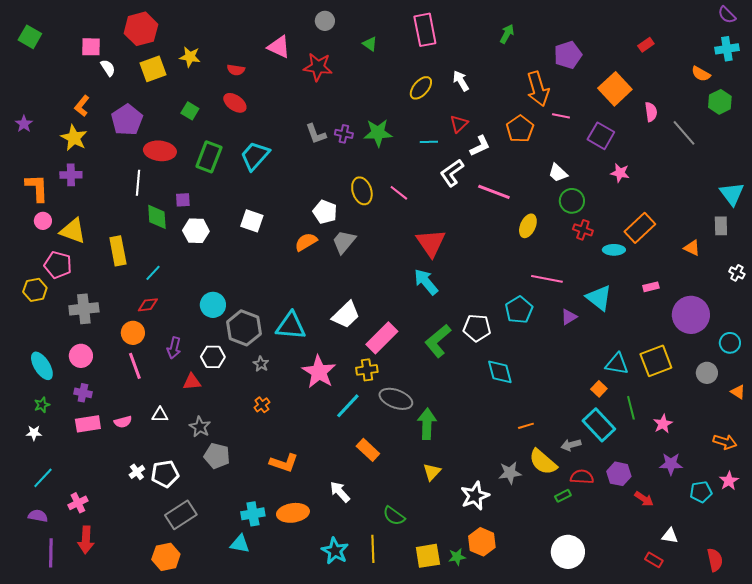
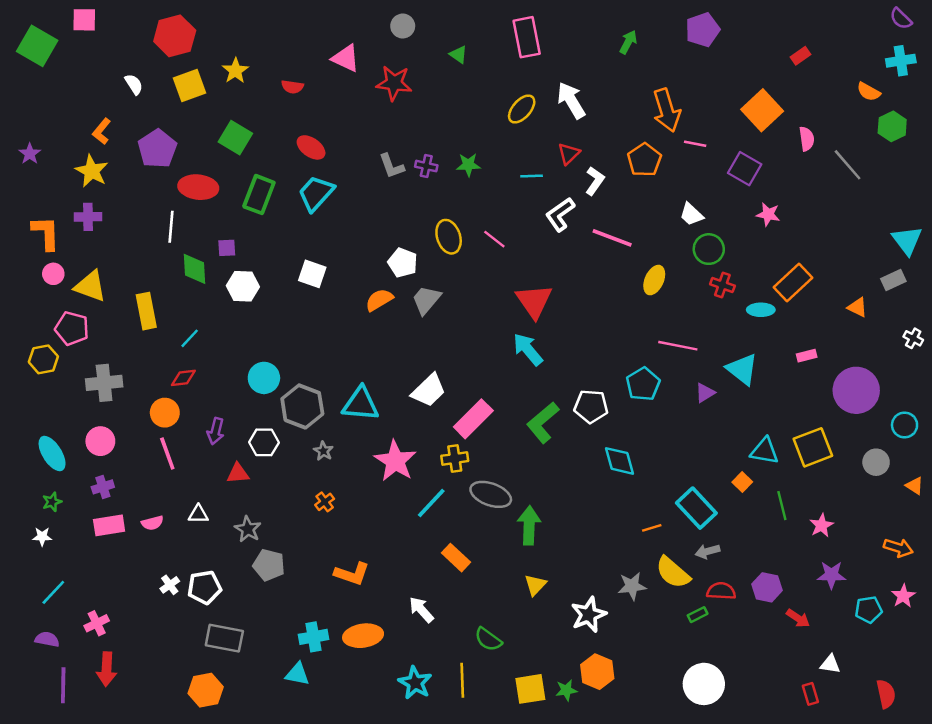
green square: (30, 37) -> (37, 46), size x1.4
pink square: (91, 47) -> (84, 20), moved
purple pentagon: (568, 55) -> (703, 30), moved
yellow star: (190, 57) -> (235, 71), turned 30
white arrow: (461, 81) -> (571, 100), size x1.4
red ellipse: (235, 103) -> (311, 147), moved
green square: (190, 111) -> (235, 138), size x1.5
green star: (378, 133) -> (468, 165), size x0.7
white L-shape: (480, 146) -> (595, 181), turned -30
gray rectangle: (721, 226) -> (893, 280), turned 66
purple cross: (83, 393) -> (103, 487), turned -30
cyan rectangle: (599, 425) -> (696, 508), moved
gray rectangle: (181, 515) -> (224, 638), turned 44
red rectangle: (654, 560) -> (810, 694), turned 42

